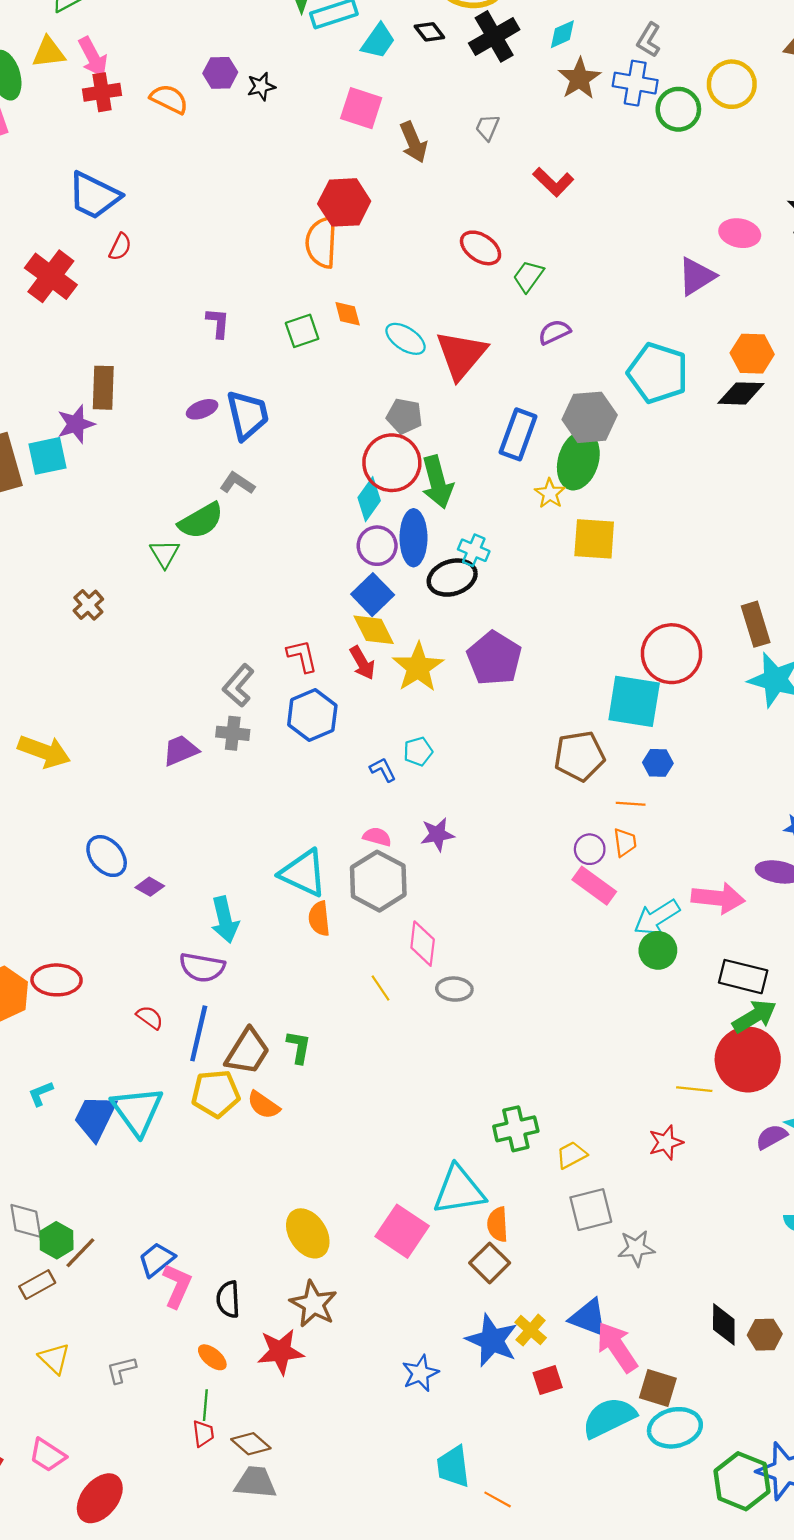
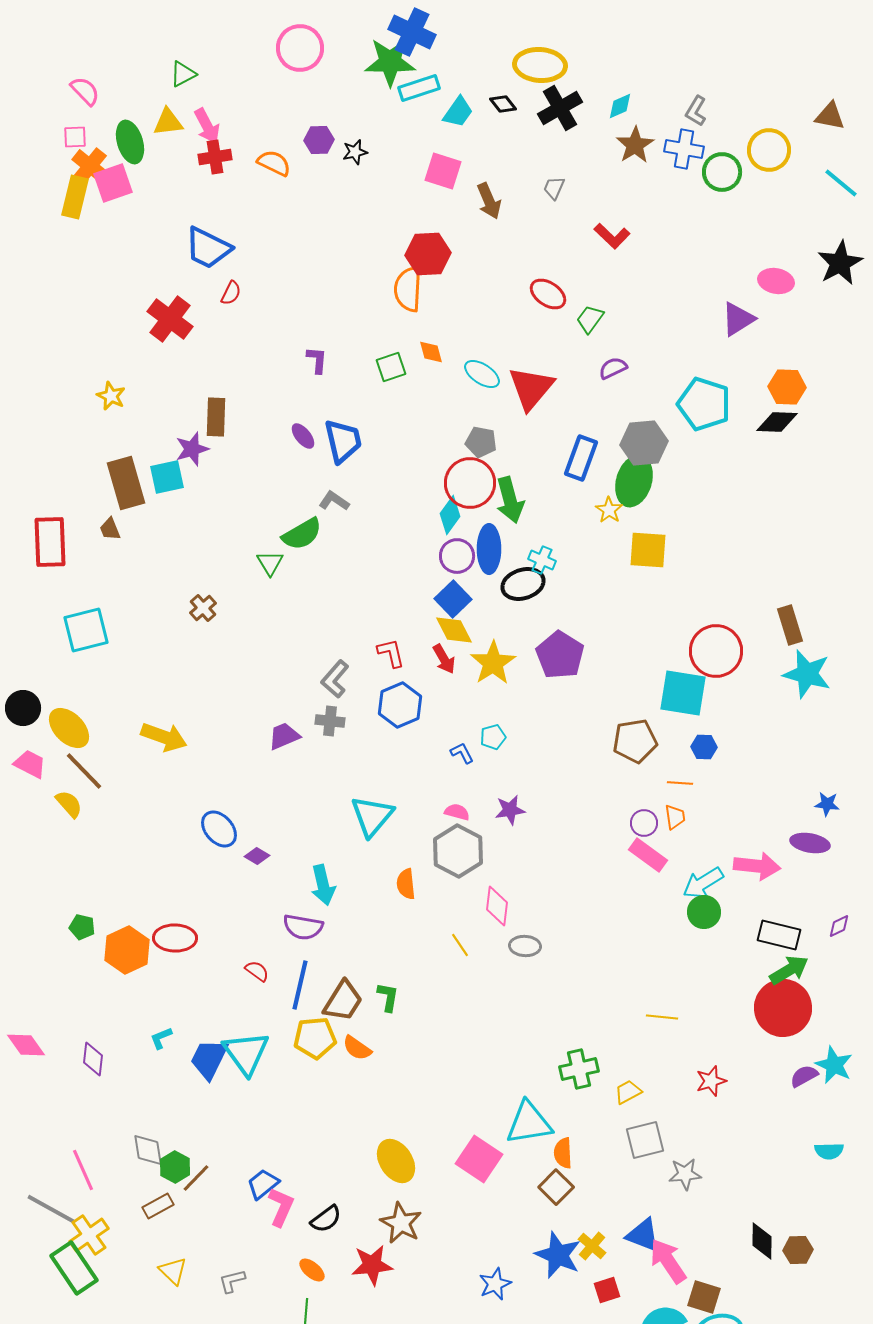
purple ellipse: (202, 409) -> (303, 436), turned 72
cyan triangle: (303, 873) -> (372, 816), moved, turned 45
yellow line: (694, 1089) -> (662, 1017), moved
black semicircle: (228, 1299) -> (326, 1219), turned -124

